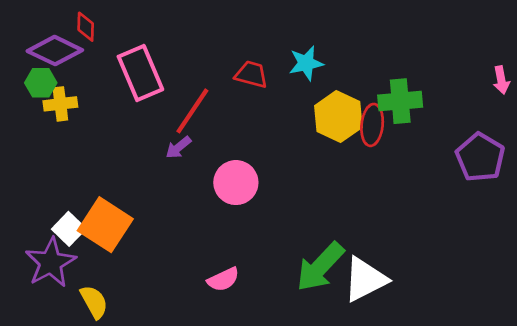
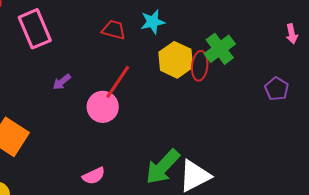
green cross: (400, 101) -> (220, 49), turned -32
red line: (192, 111) -> (118, 82), moved
purple pentagon: (480, 157) -> (277, 89), size x0.7

